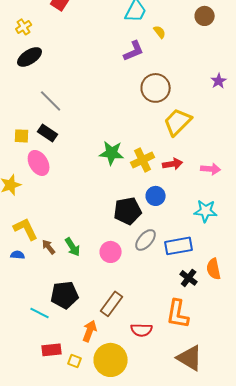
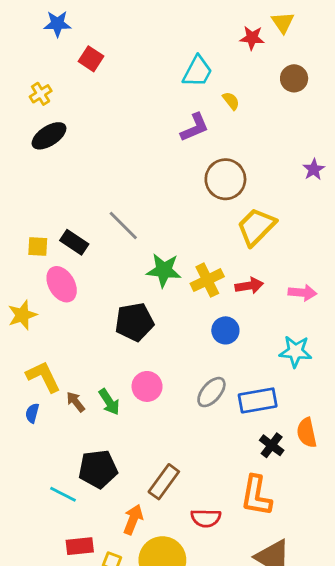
gray line: (51, 101) -> (123, 225), moved
black pentagon: (128, 211) -> (134, 322), moved
pink circle: (111, 252) -> (147, 386), moved
blue semicircle: (18, 255) -> (32, 413), turned -80

